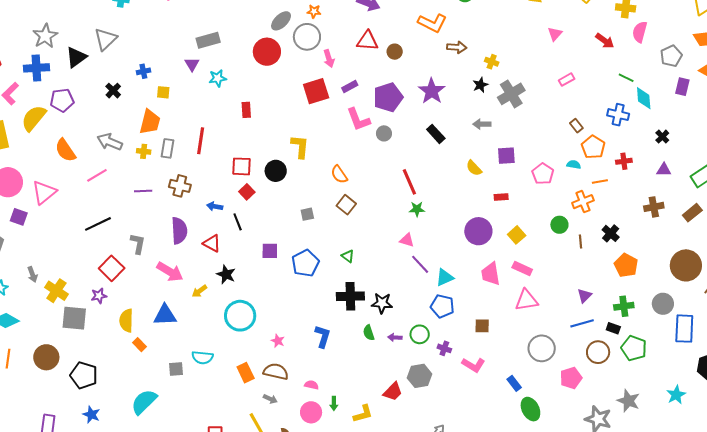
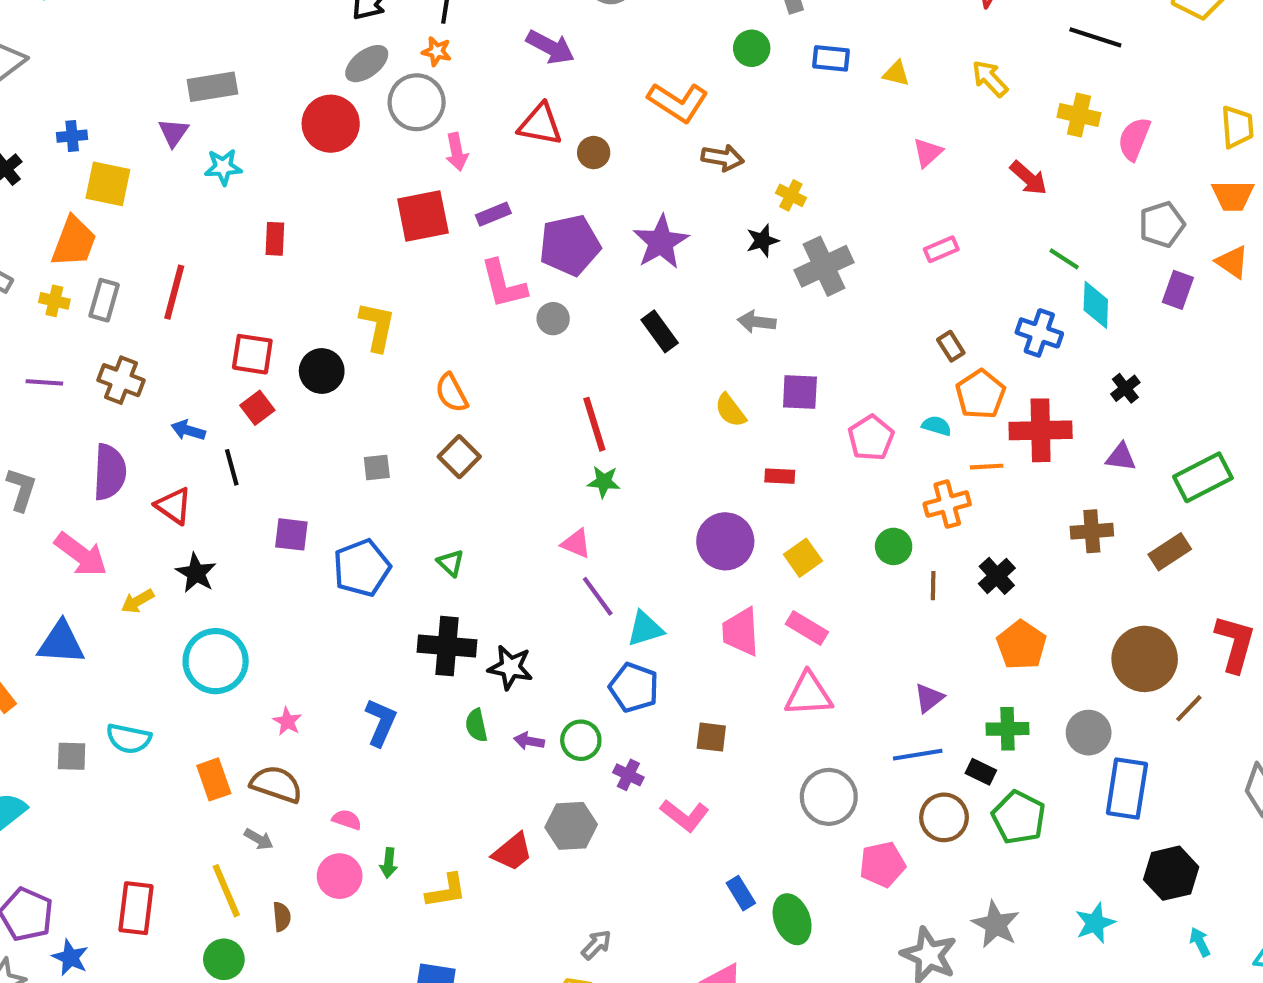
pink semicircle: (640, 32) -> (1134, 139), moved
yellow square: (163, 92) -> (108, 184), size x1.6
red cross: (624, 161) -> (1041, 430), size x1.8
blue rectangle: (514, 383) -> (741, 893), moved

